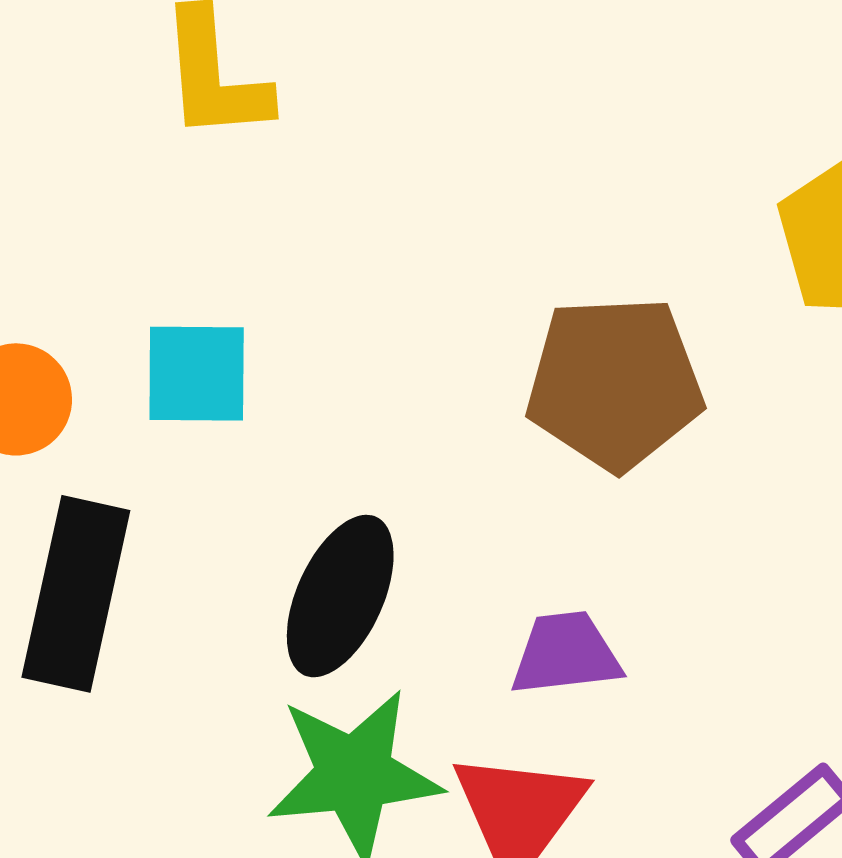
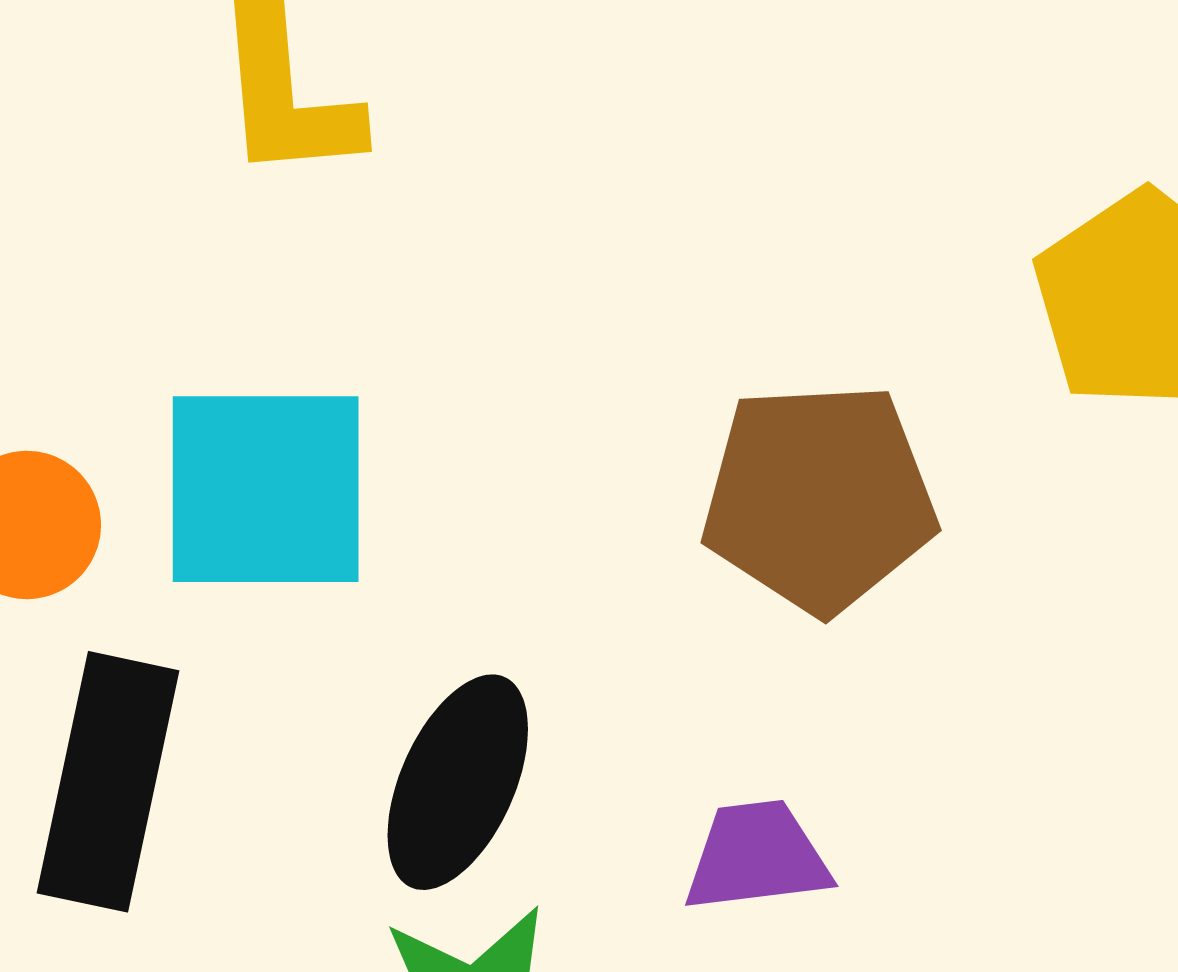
cyan square: (197, 374) -> (266, 489), size x1.5

